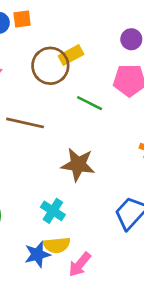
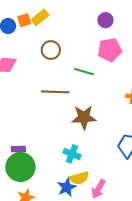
yellow rectangle: (71, 55) -> (40, 17), moved
brown circle: (50, 66) -> (51, 50), size x0.7
brown line: (25, 123) -> (55, 92), moved

